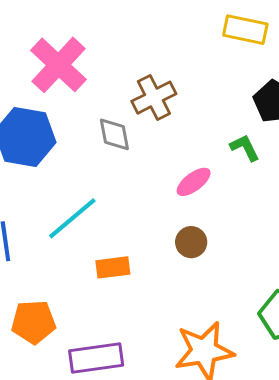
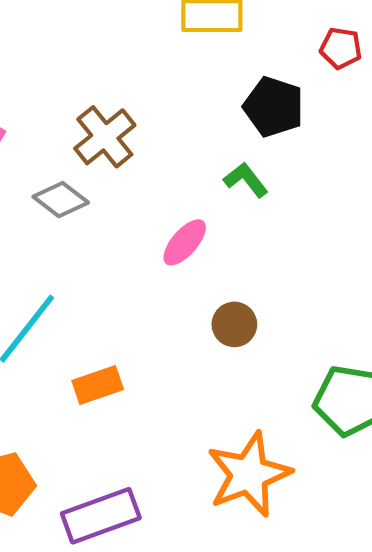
gray diamond: (114, 134) -> (61, 200), turned -30
brown circle: (191, 242) -> (234, 324), moved

